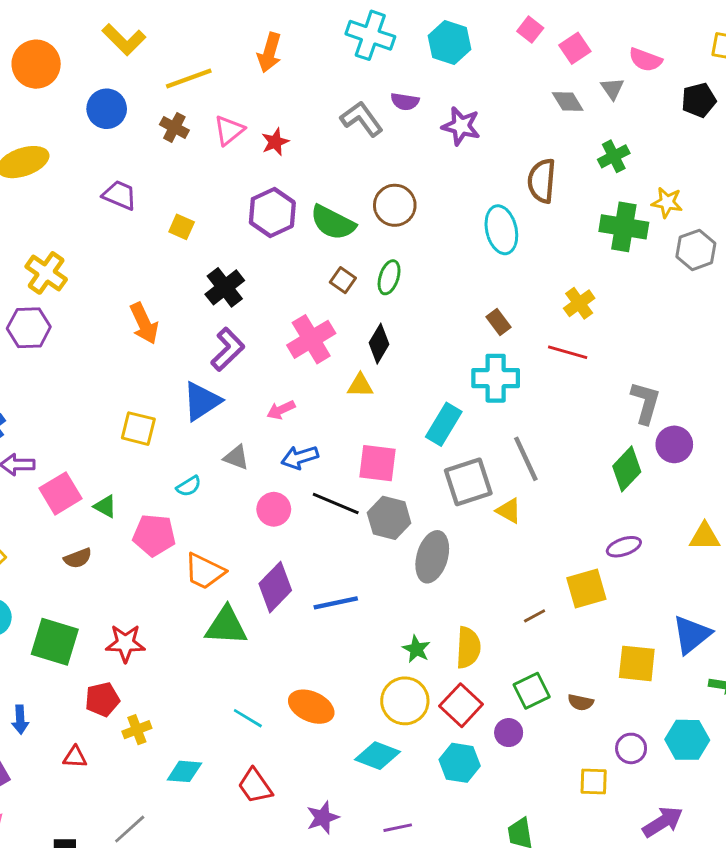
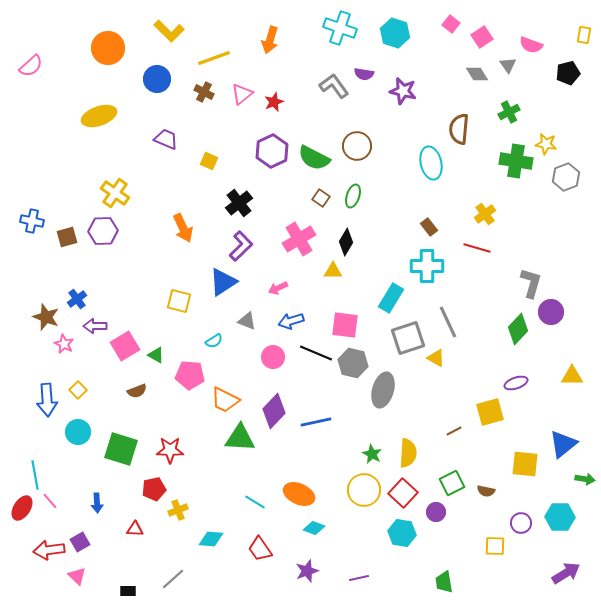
cyan diamond: (377, 756) -> (314, 528), moved, size x0.7
purple arrow: (663, 822) -> (566, 573), moved

